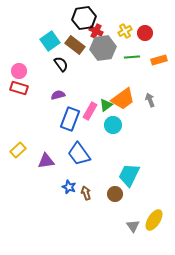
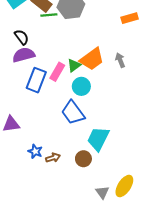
green line: (132, 57) -> (49, 15), moved
black semicircle: (61, 64) -> (22, 37), moved
purple semicircle: (58, 95) -> (24, 55), size x1.5
blue trapezoid: (79, 154) -> (73, 113), moved
brown arrow: (86, 193) -> (53, 158), turned 88

